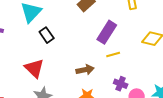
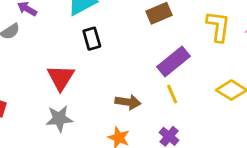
yellow line: (113, 54) -> (172, 94), turned 64

